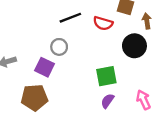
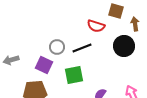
black line: (70, 18) -> (82, 48), moved
green square: (106, 76) -> (74, 75), moved

